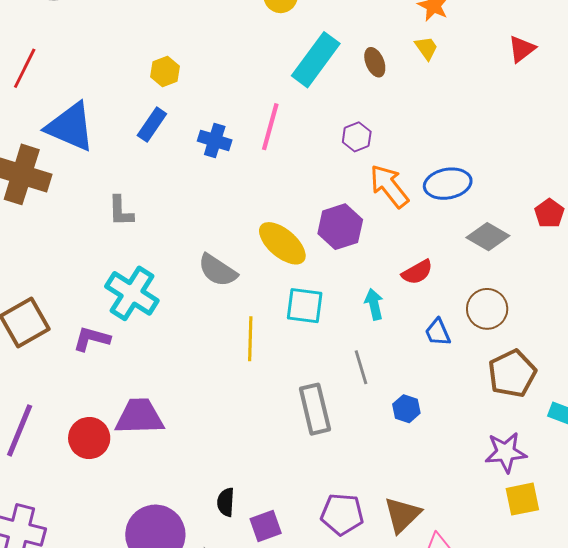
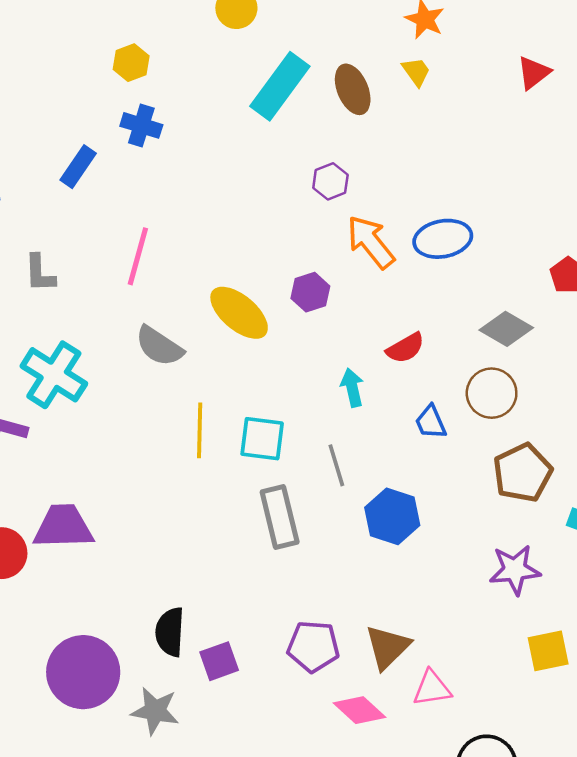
brown ellipse: (375, 62) -> (353, 89), size x1.4
yellow hexagon: (165, 72) -> (131, 63), moved
pink line: (270, 127) -> (138, 256), moved
blue cross: (215, 140) -> (141, 125), moved
purple hexagon: (340, 227) -> (310, 292), size x0.7
gray diamond: (488, 237) -> (506, 329), moved
cyan square: (305, 306) -> (262, 439), moved
blue hexagon: (406, 409) -> (392, 516), size x1.6
yellow square: (522, 499) -> (548, 651), moved
black semicircle: (226, 502) -> (170, 632), size x1.4

